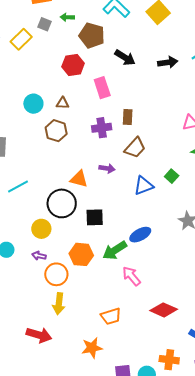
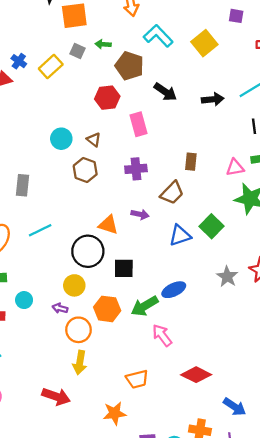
brown triangle: (63, 103) -> (94, 140), turned 32
brown rectangle: (128, 117) -> (191, 162), moved
green square: (172, 176) -> (211, 226), size x1.5
yellow circle: (41, 229) -> (74, 285), moved

